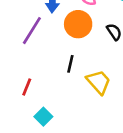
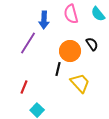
orange circle: (78, 24) -> (70, 51), moved

